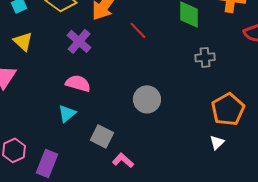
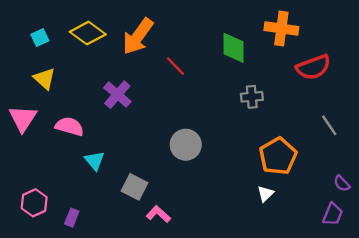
purple cross: (79, 41) -> (117, 95), moved
pink semicircle: (78, 83) -> (70, 126), moved
cyan triangle: (67, 113) -> (95, 161), turned -30
purple rectangle: (47, 163) -> (72, 218), size x0.6

